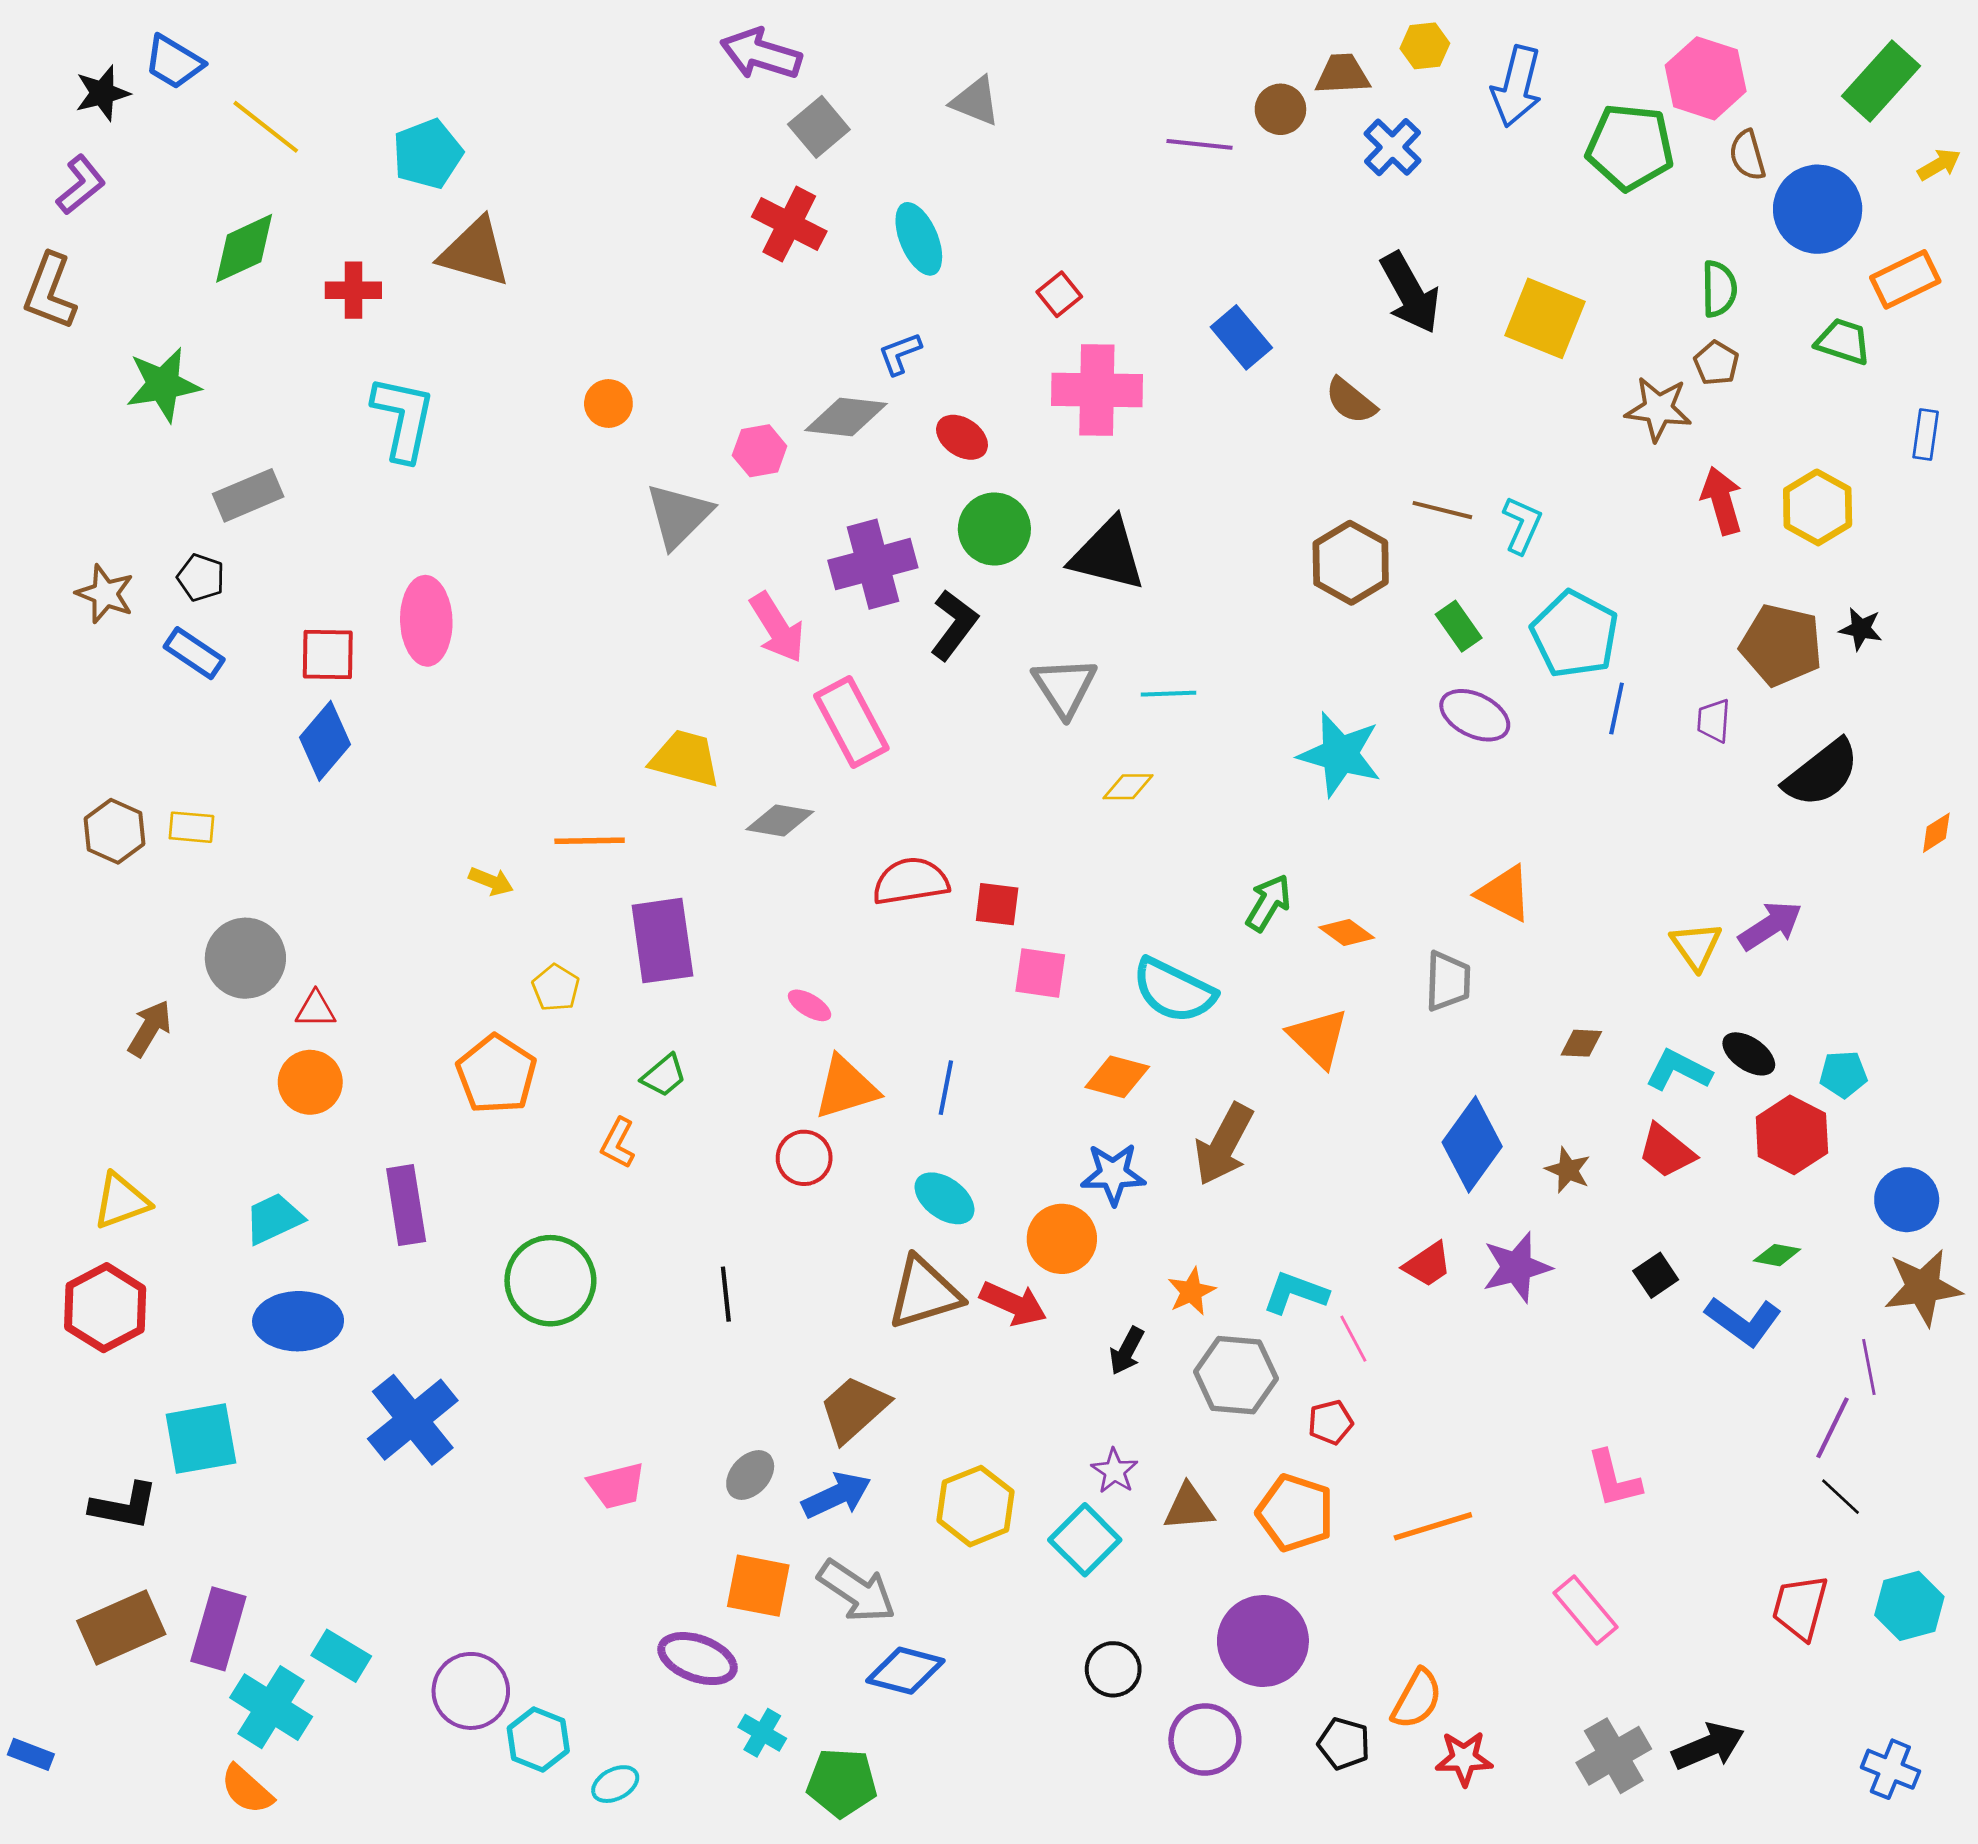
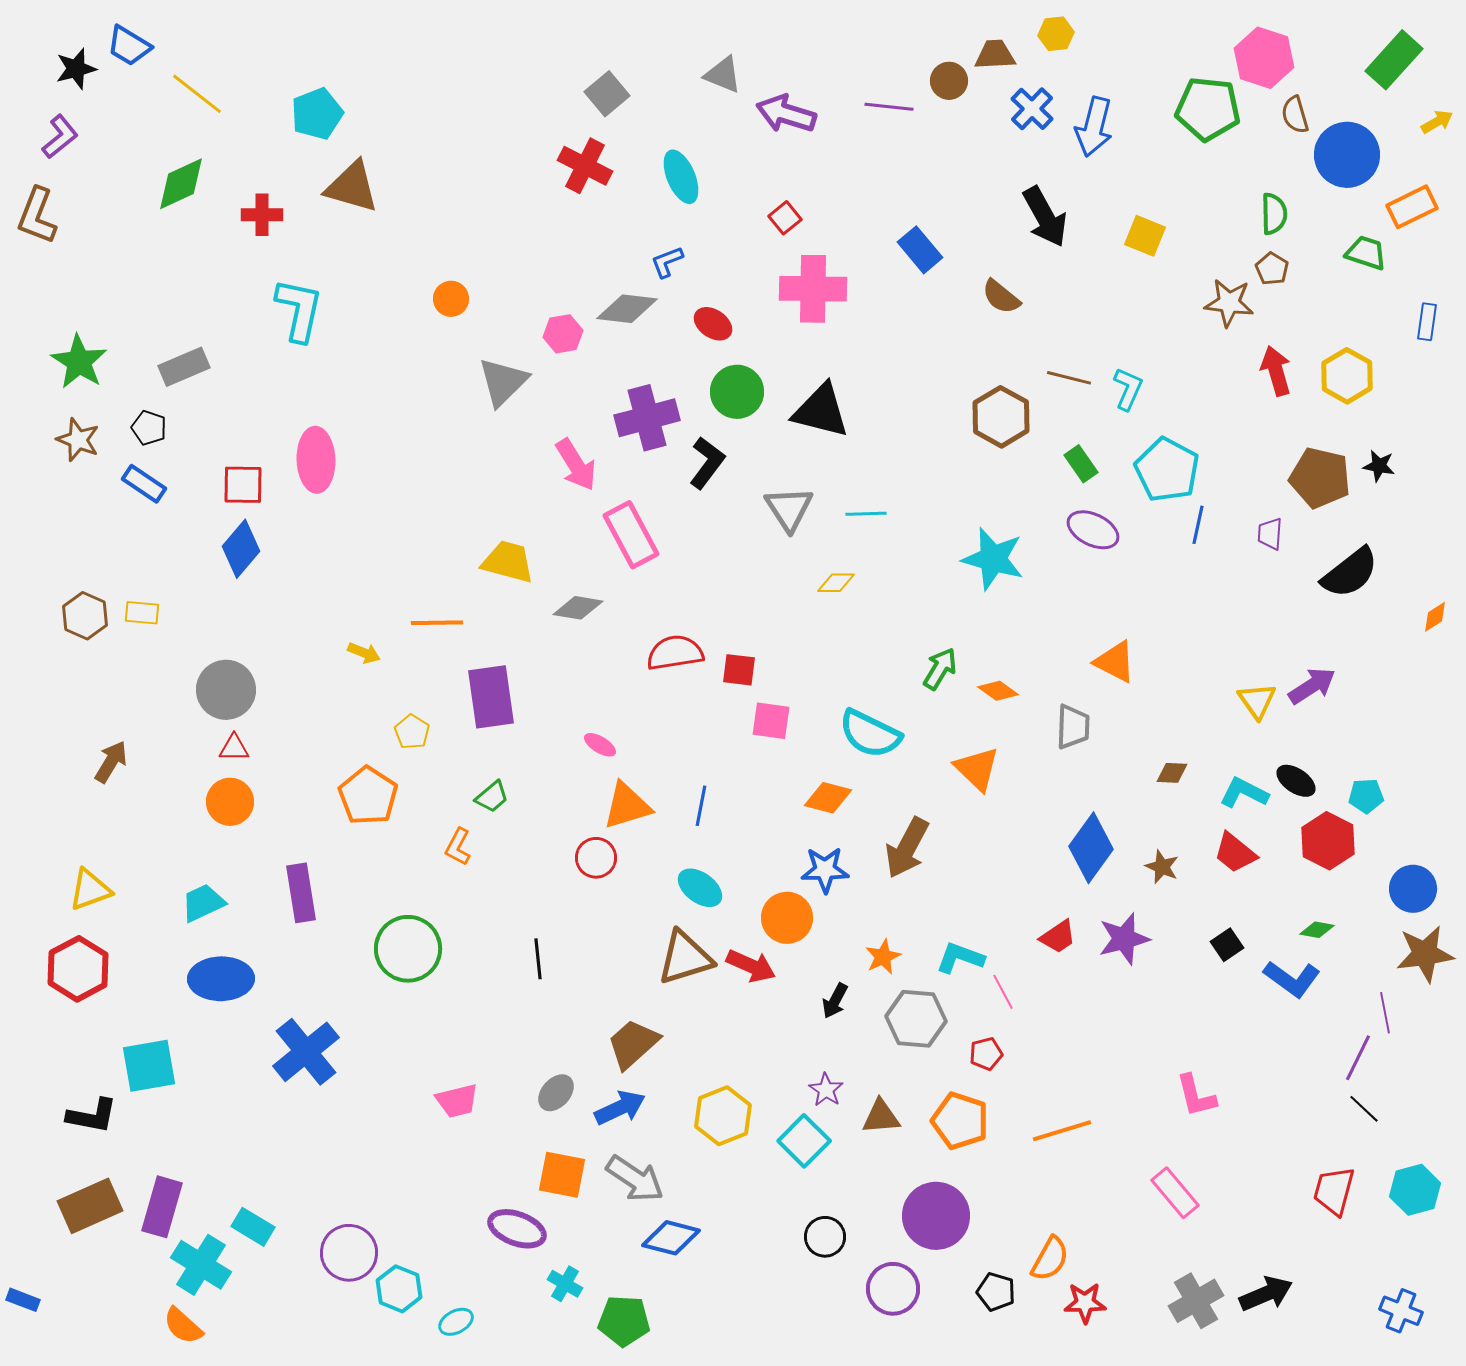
purple arrow: (761, 54) -> (786, 114), moved
blue arrow: (1517, 86) -> (1094, 127), moved
yellow square: (1545, 318) -> (1145, 236), size x0.7
green star: (163, 385) -> (79, 362), moved, turned -30
gray circle: (245, 958) -> (226, 690), moved

